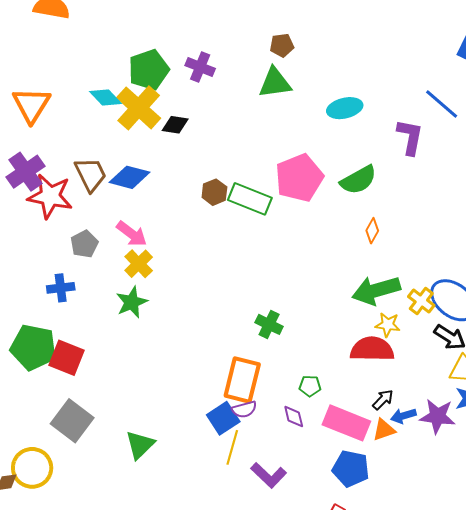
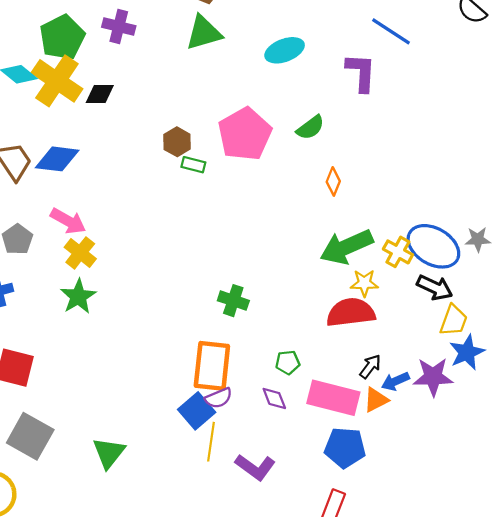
green semicircle: (358, 180) -> (310, 128), size x0.7
brown hexagon: (214, 192) -> (177, 142), moved
green rectangle: (250, 199) -> (193, 165), size x0.5

